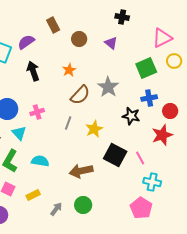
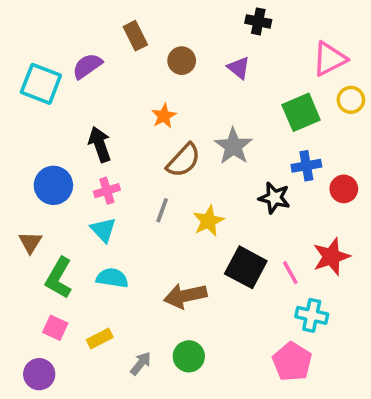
black arrow: (33, 71) -> (100, 144), moved
cyan triangle: (19, 133) -> (103, 230), moved
red star: (162, 135) -> (331, 257), moved

